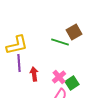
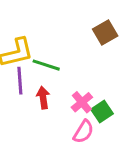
green line: (60, 42) -> (46, 65), moved

